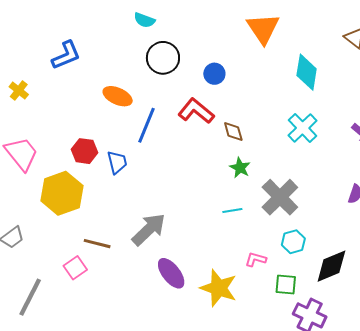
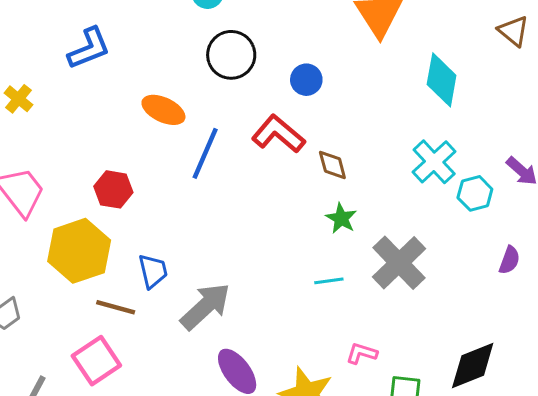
blue trapezoid: (117, 162) -> (153, 271), moved
cyan hexagon: (293, 242) -> (475, 193), moved
brown line: (97, 244) -> (116, 307), moved
pink square: (75, 268) -> (96, 361), size x1.4

